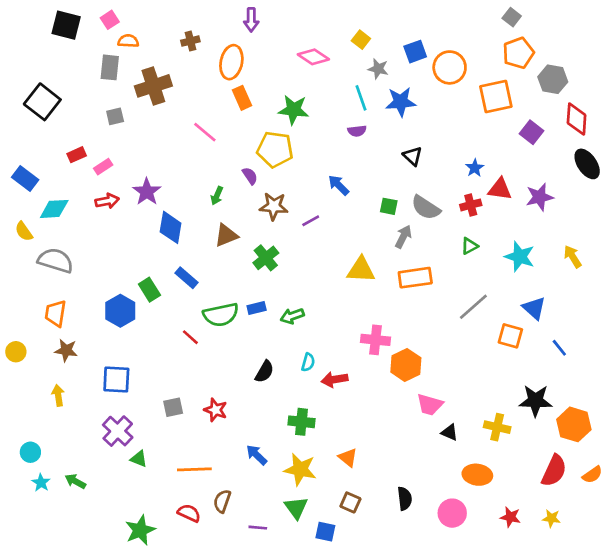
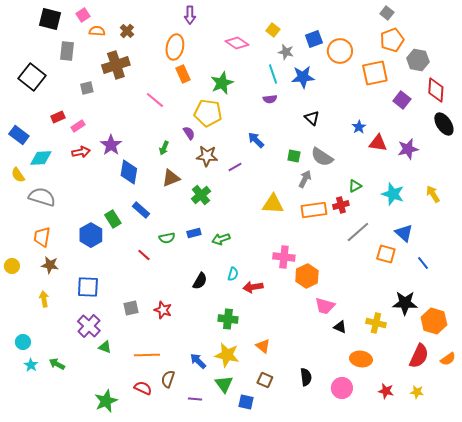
brown cross: (190, 41) -> (127, 31), moved, turned -32
gray rectangle: (110, 67) -> (67, 51), moved
green star: (294, 110) -> (222, 83), turned -30
red cross: (471, 205) -> (341, 205), moved
green semicircle: (221, 315) -> (167, 238), size x0.6
blue arrow: (257, 455) -> (198, 361), moved

